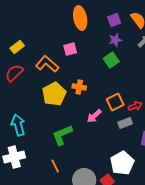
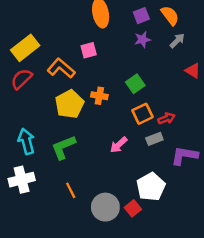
yellow rectangle: (17, 47) -> (25, 48), size x1.6
green square: (111, 60) -> (135, 84), moved
pink arrow: (94, 116) -> (119, 145), moved
green L-shape: (62, 135) -> (63, 147), moved

